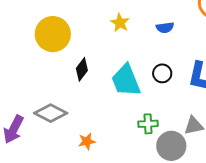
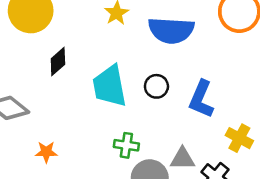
blue semicircle: (165, 28) -> (171, 30), size x2.0

